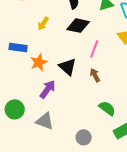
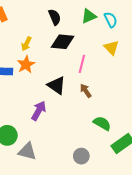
orange star: (39, 62) -> (26, 64), moved
gray triangle: (45, 121) -> (27, 151), moved

